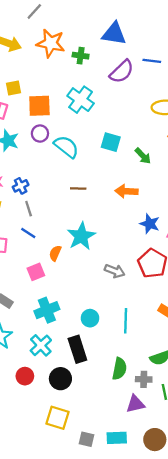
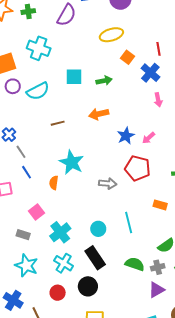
cyan semicircle: (66, 147) -> (38, 91), turned 130
green arrow: (143, 156) -> (104, 81), turned -42
blue star: (150, 224) -> (126, 136), turned -30
blue line: (28, 233) -> (27, 172), turned 40
pink square: (36, 272) -> (36, 212), moved
green semicircle: (119, 369) -> (135, 264), turned -66

